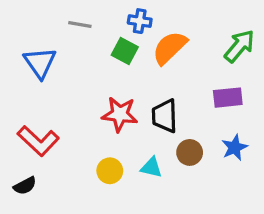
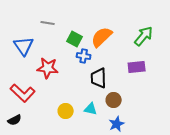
blue cross: (140, 21) -> (84, 56), moved
red star: (120, 114) -> (48, 68), moved
blue star: (234, 147) -> (117, 124), moved

